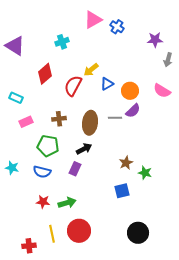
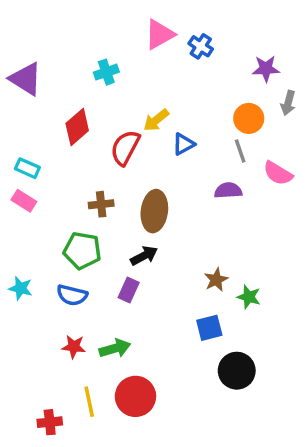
orange circle: (130, 91) -> (249, 118), moved
pink semicircle: (162, 91) -> (278, 173), moved
purple semicircle: (133, 111) -> (228, 190), turned -140
gray line: (115, 118) -> (240, 151), moved, turned 72
pink rectangle: (26, 122) -> (24, 201), moved, turned 56
black circle: (138, 233) -> (237, 371), moved

